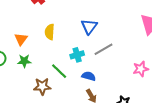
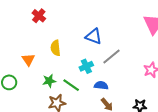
blue triangle: (89, 27) -> (94, 36), turned -36
green star: (24, 61) -> (49, 81), moved

